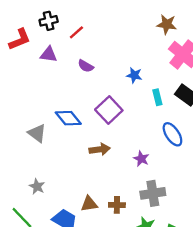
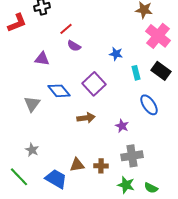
red line: (76, 32) -> (66, 29), moved
purple triangle: (49, 54) -> (42, 59), moved
gray triangle: (37, 133) -> (32, 104), turned 30

